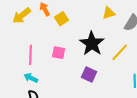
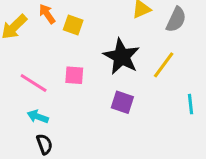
yellow square: (62, 19) -> (73, 25), turned -32
pink line: (30, 55) -> (34, 83), turned -54

